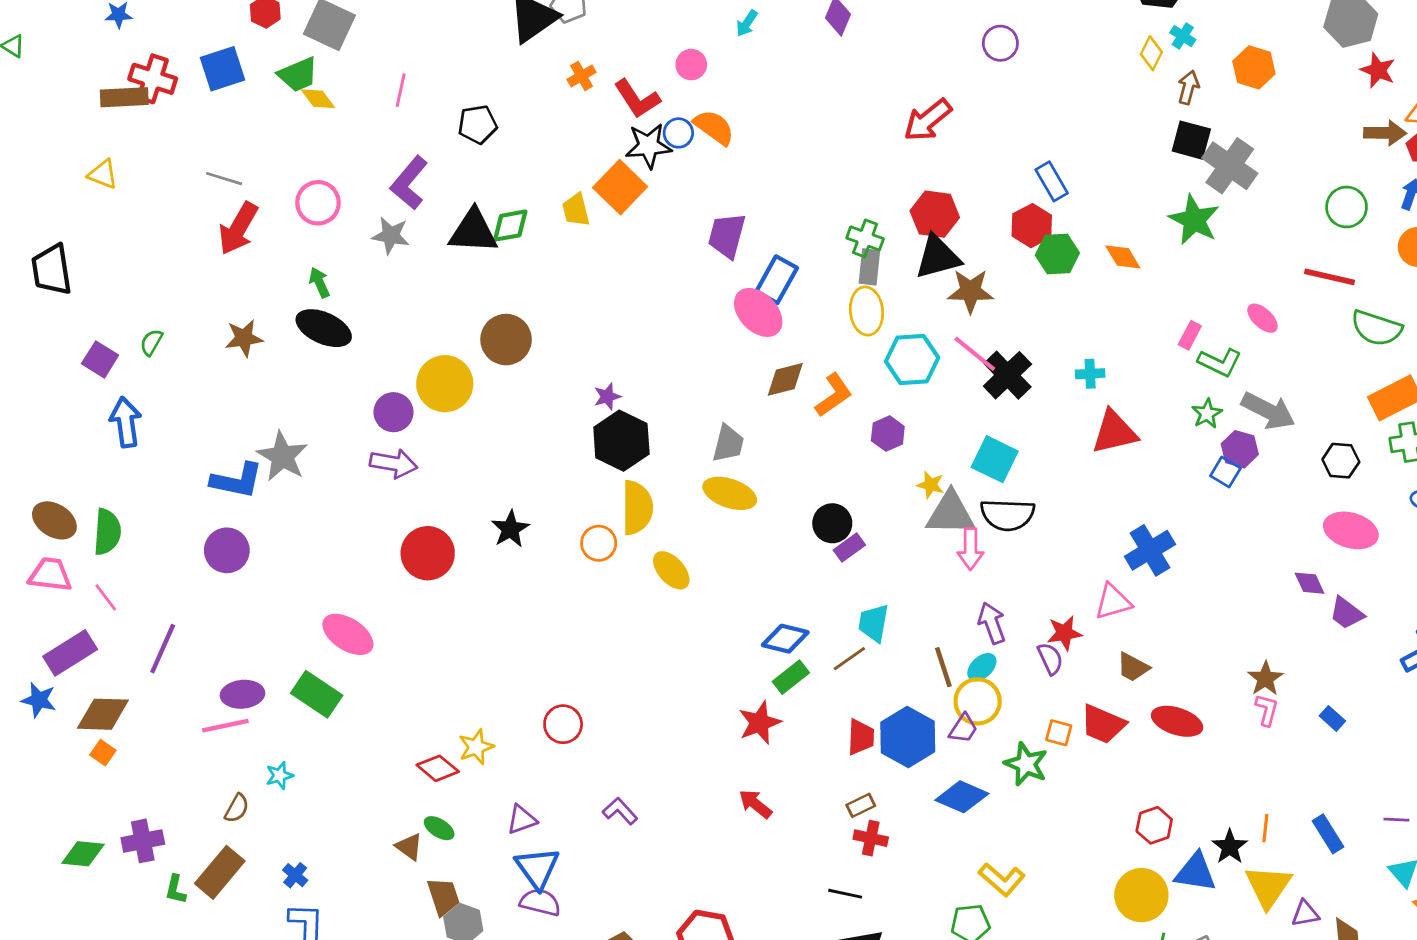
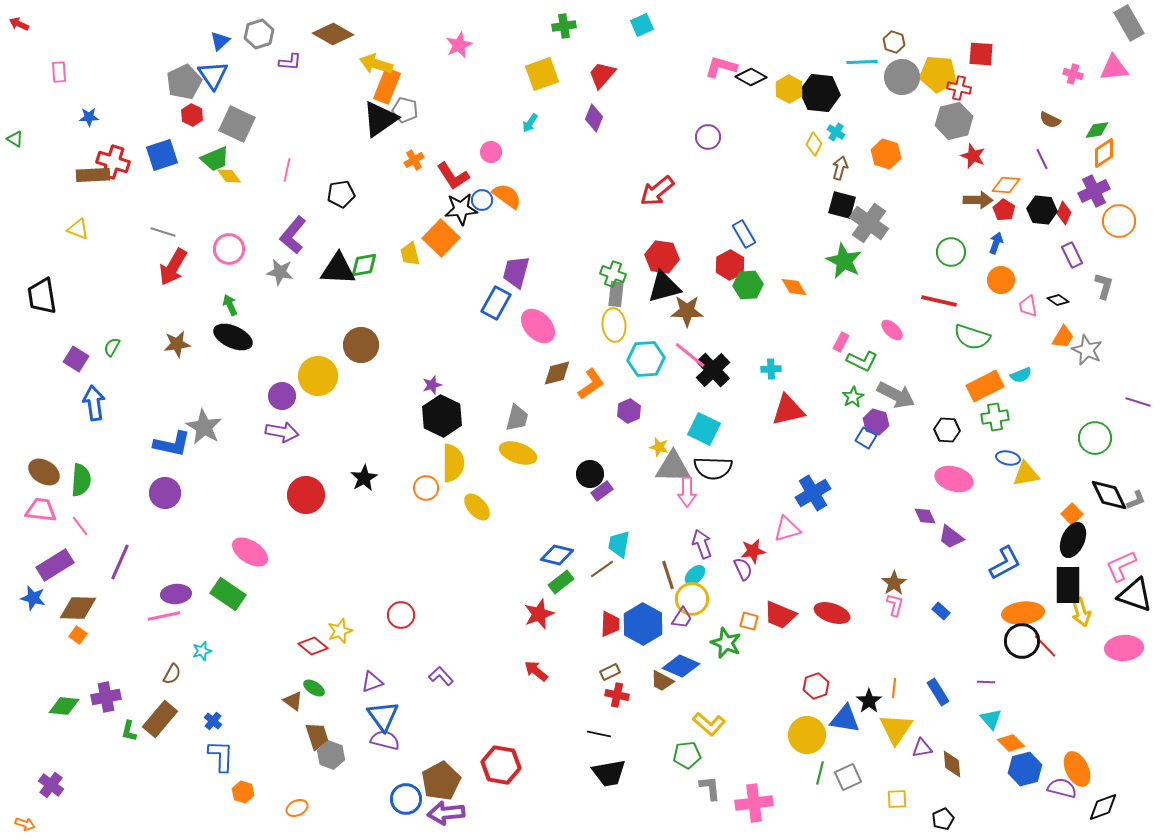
blue rectangle: (777, 280) -> (496, 303), moved
brown trapezoid: (1133, 667) -> (662, 681), moved

